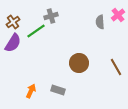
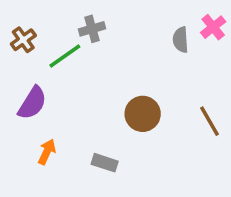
purple semicircle: (13, 43) -> (32, 103), moved
orange arrow: (31, 91) -> (47, 152), moved

